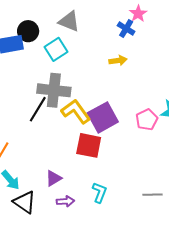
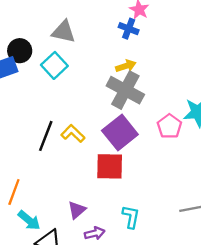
gray cross: (54, 90) -> (125, 90), moved, turned 32
yellow L-shape: (76, 111) -> (73, 134), moved, size x0.7

